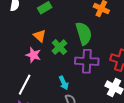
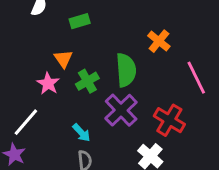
purple cross: (87, 61) -> (121, 110), turned 30
cyan arrow: (64, 83) -> (81, 133), turned -32

